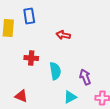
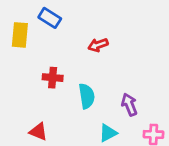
blue rectangle: (29, 16) -> (50, 18), turned -49
red arrow: (63, 35) -> (98, 45), turned -32

